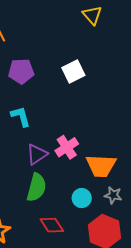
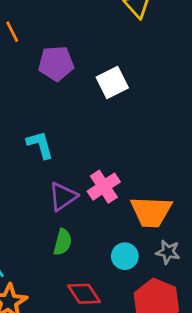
purple pentagon: (21, 71) -> (56, 63), moved
green semicircle: (37, 187) -> (63, 242), size x0.7

